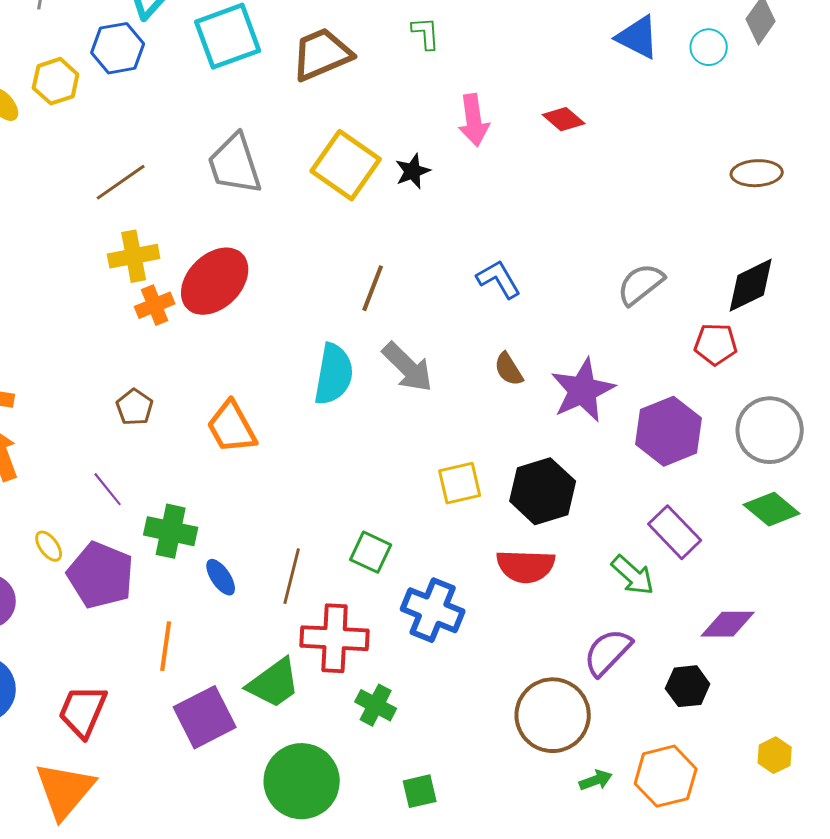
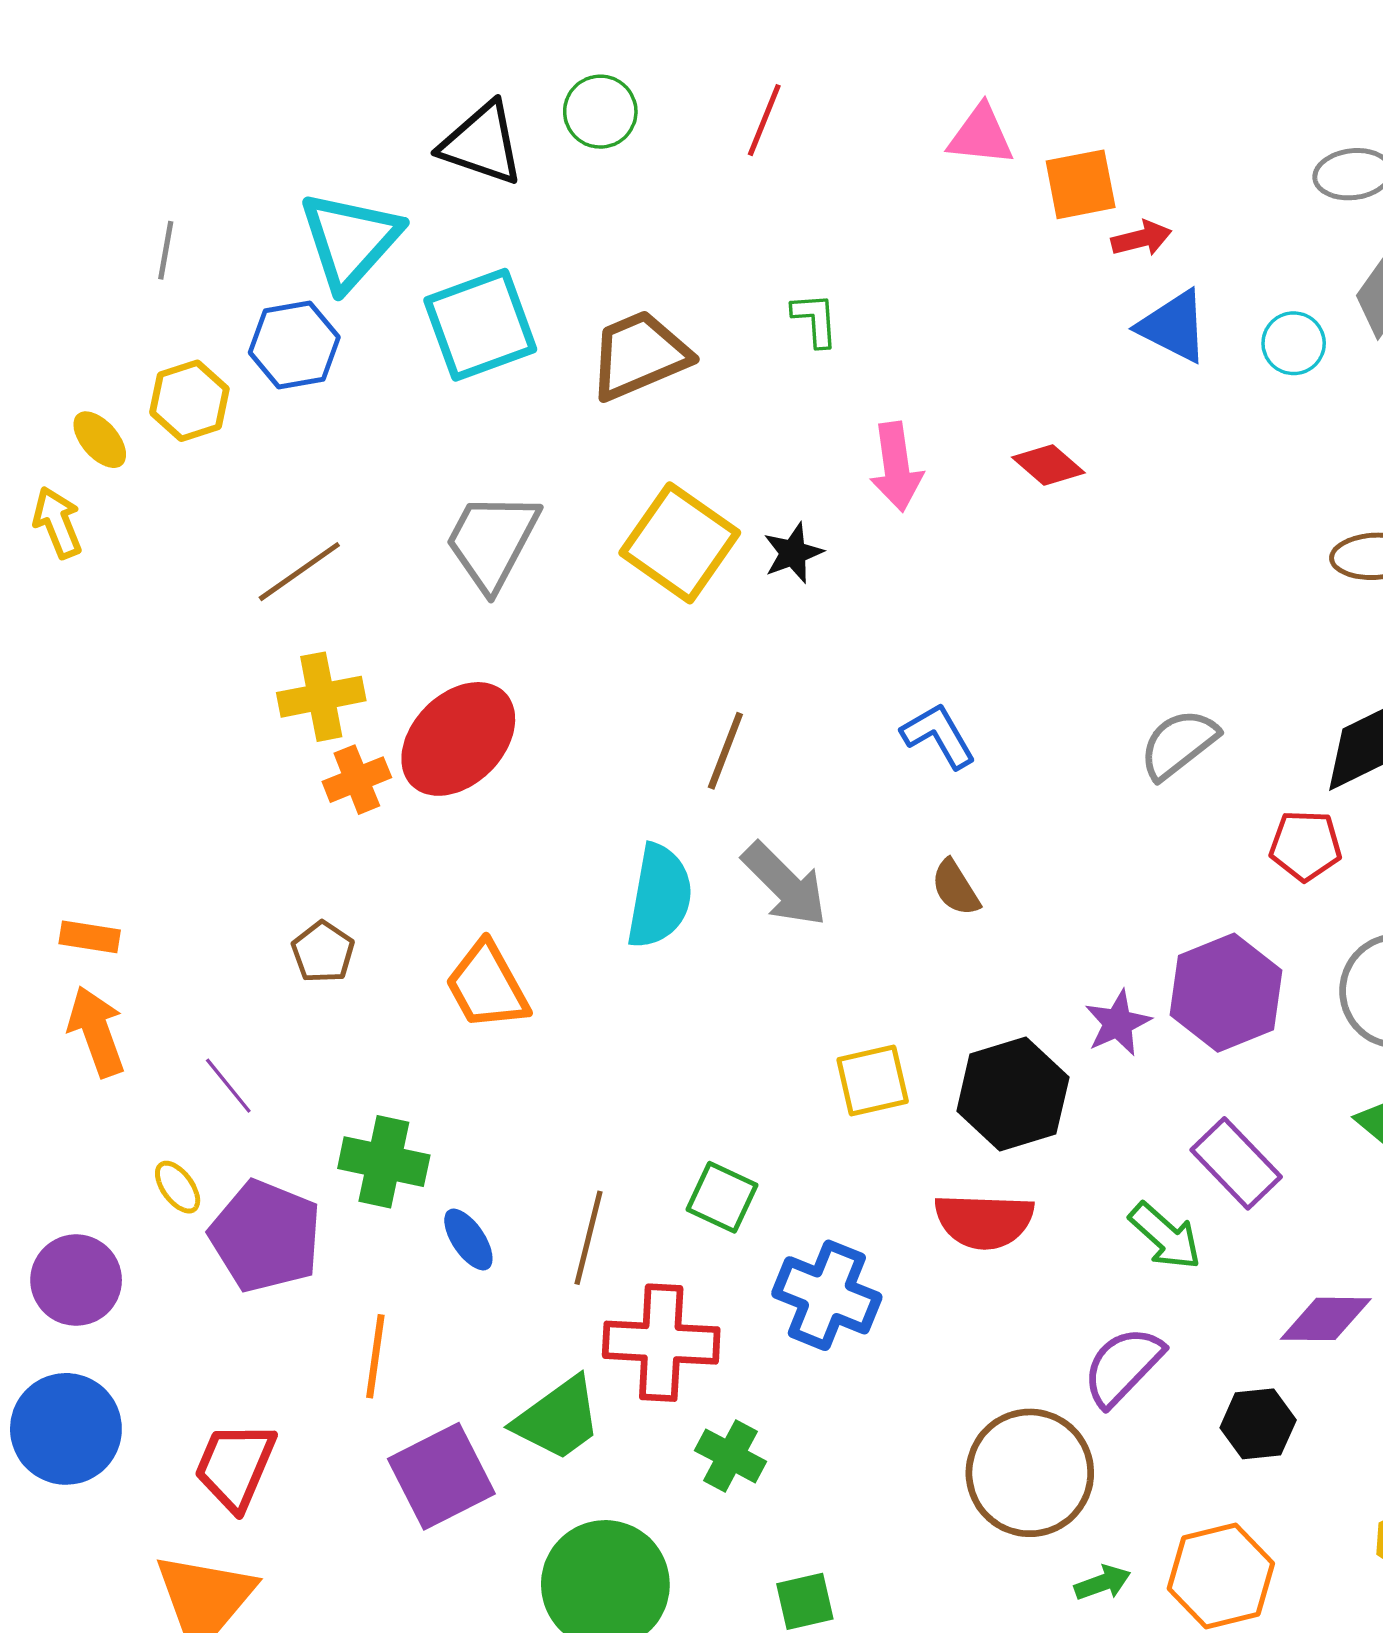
gray trapezoid: (235, 164) -> (492, 541), turned 46
purple star: (583, 390) -> (1118, 1023), moved, size x0.6
purple line: (108, 489) -> (228, 1086), moved

